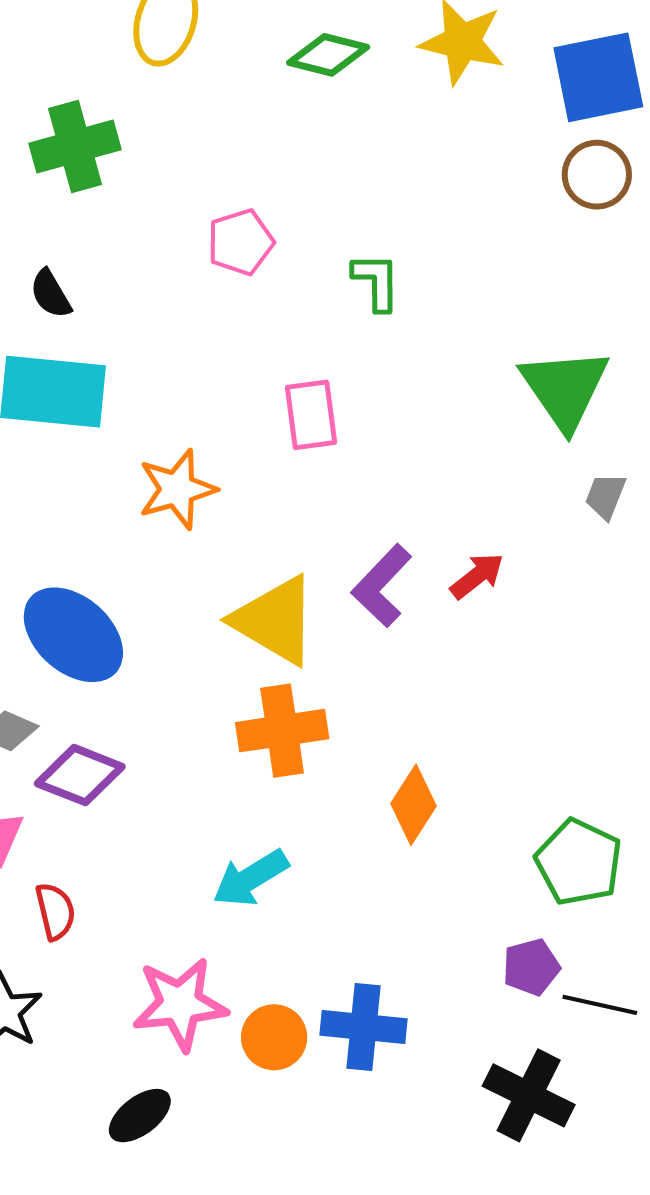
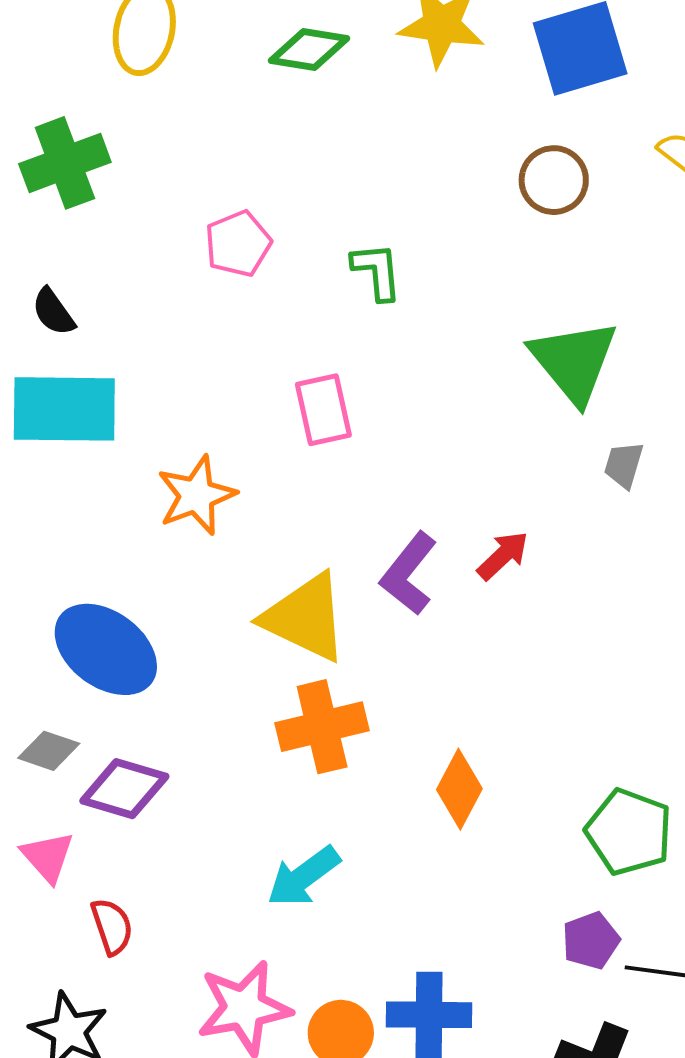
brown circle: (597, 175) -> (554, 180), moved

